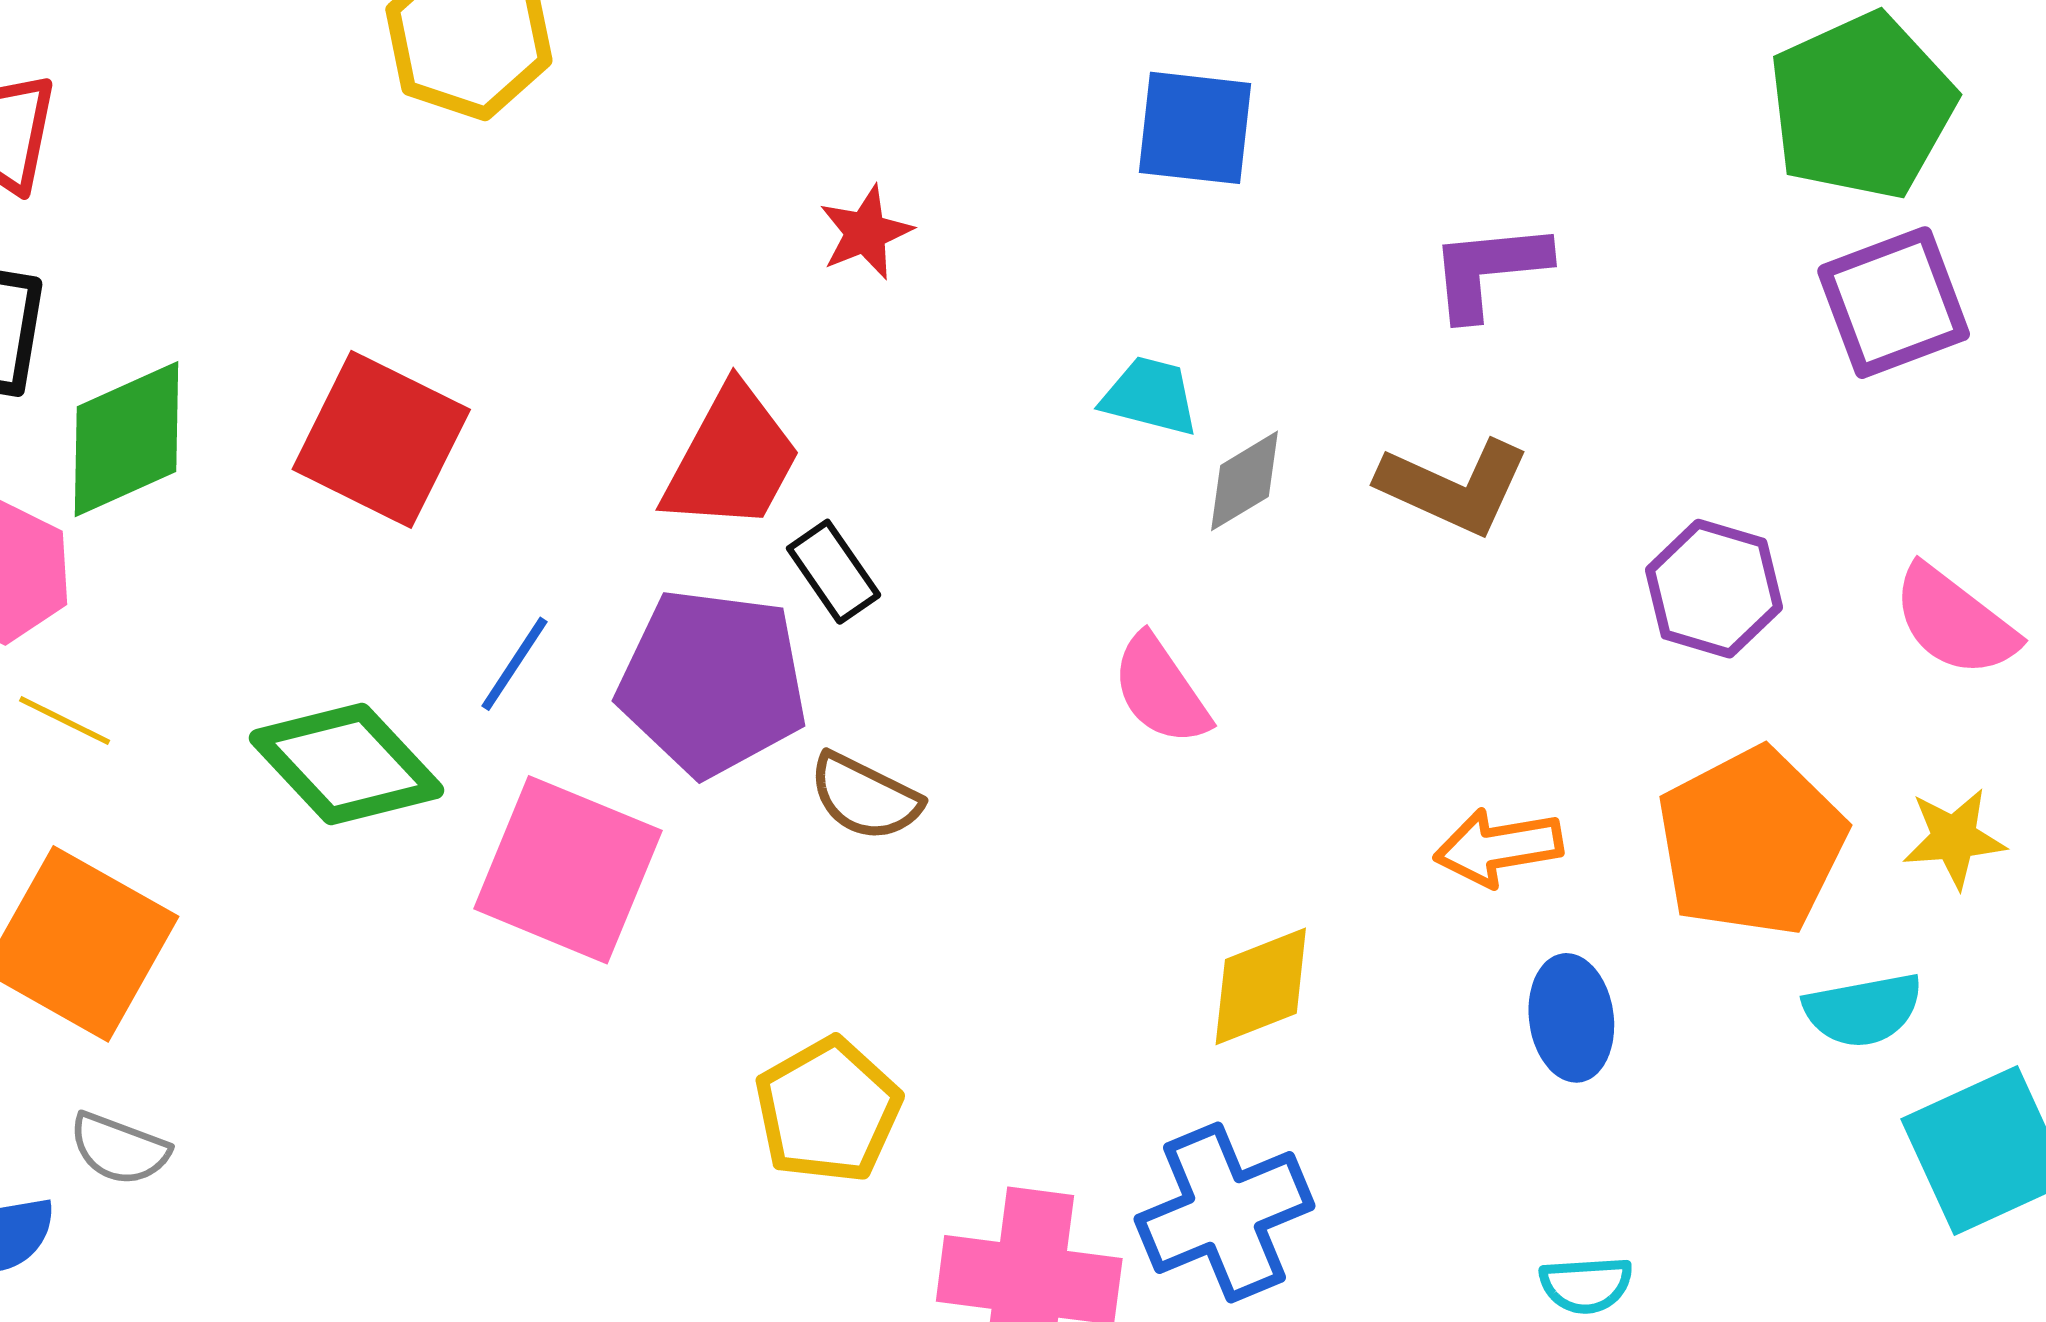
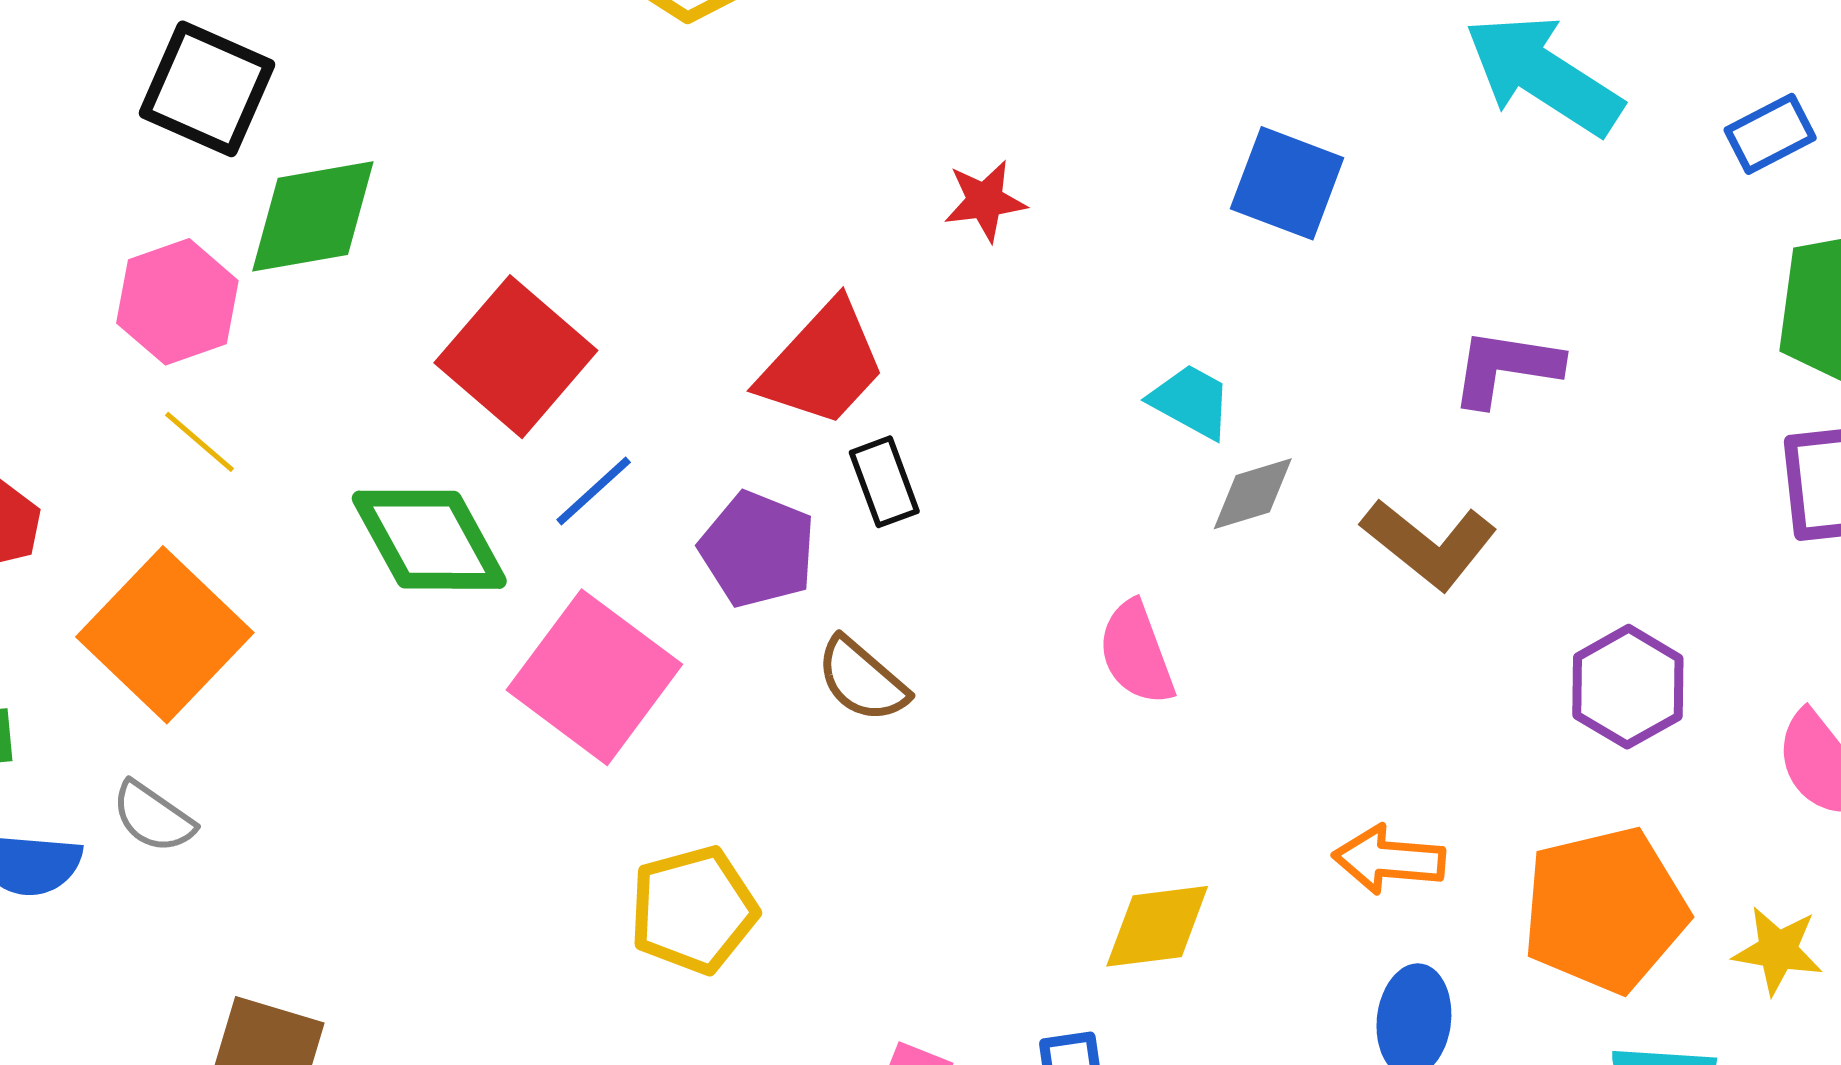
red square: (381, 439) -> (516, 357), moved
purple pentagon: (712, 682) -> (758, 549), size x0.7
yellow pentagon: (828, 1110) -> (693, 910), moved

